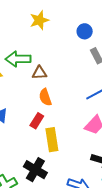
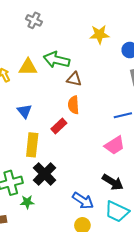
yellow star: (39, 20) -> (99, 34), moved
yellow rectangle: (52, 140) -> (32, 145), moved

